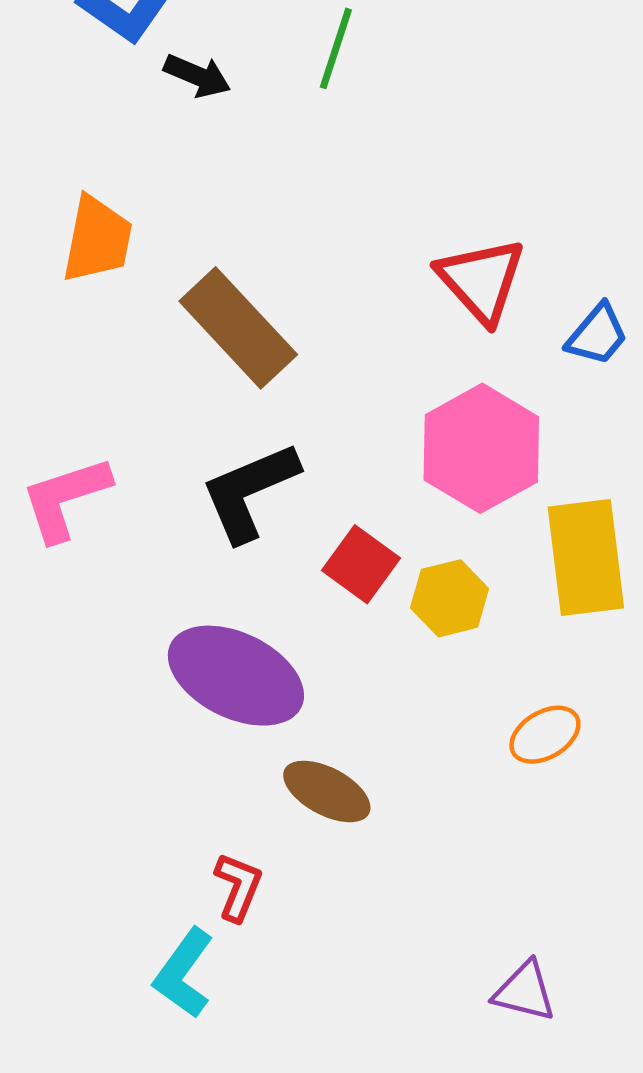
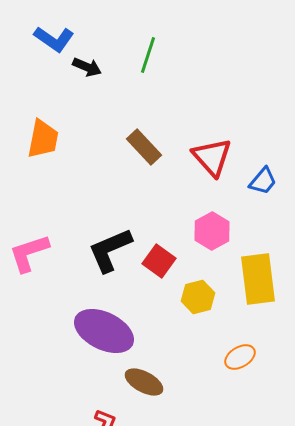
brown rectangle: (238, 328) -> (144, 147), moved, size x0.7
pink hexagon: (481, 448) -> (212, 231), size x0.7
red square: (361, 564) -> (159, 261), moved

